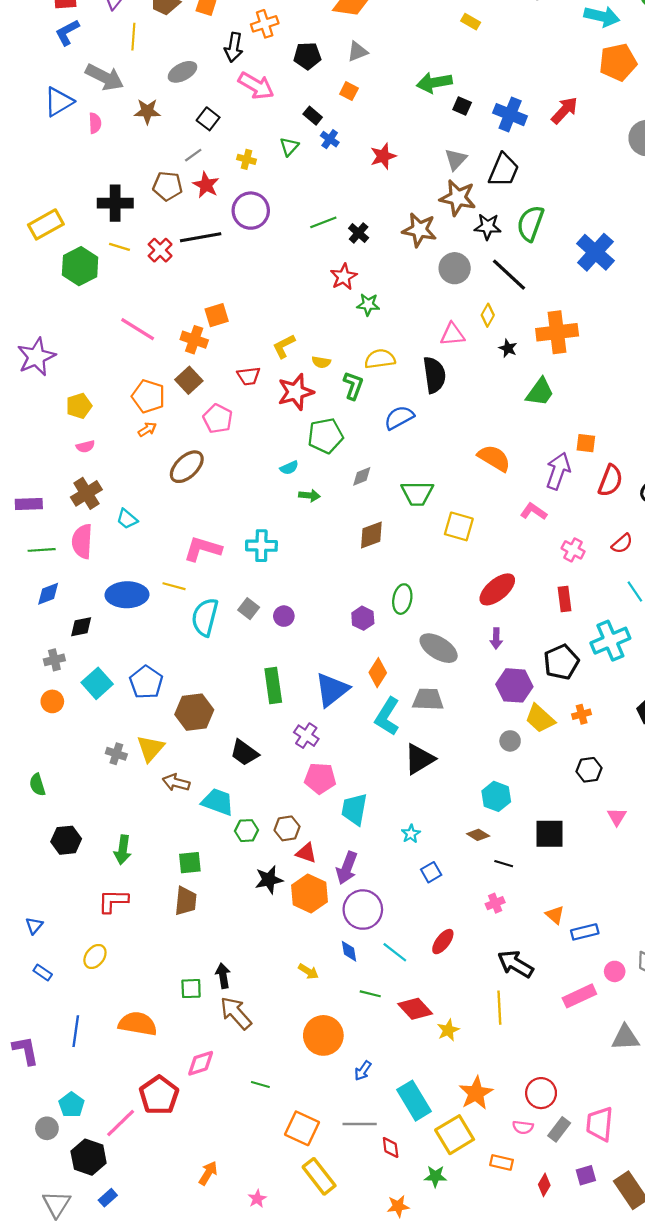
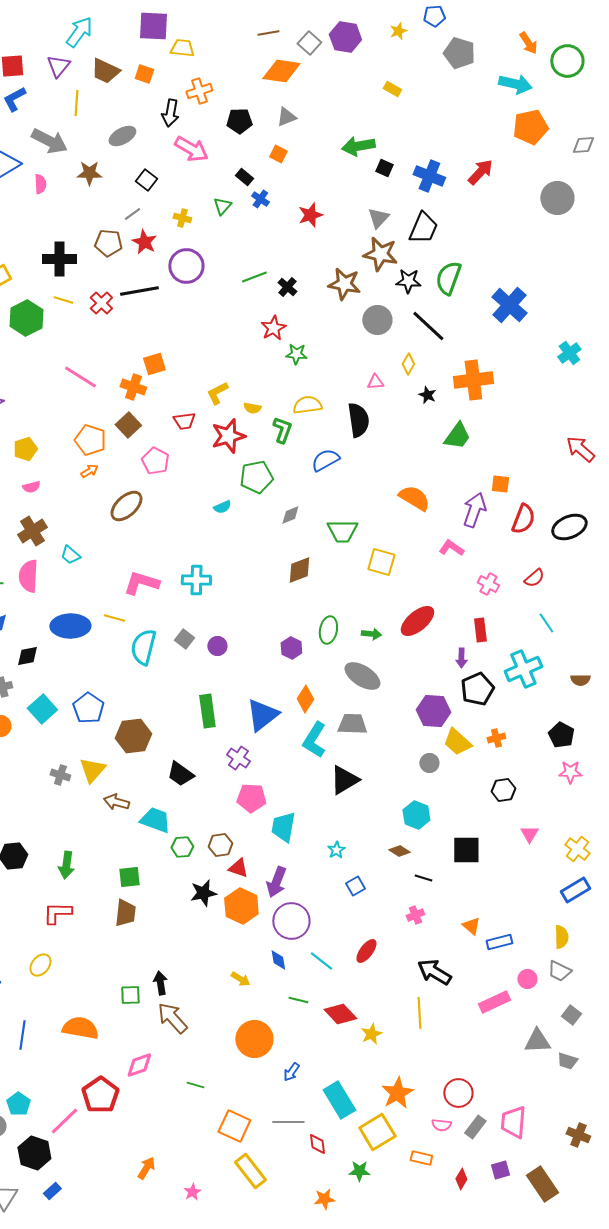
pink triangle: (452, 334) -> (375, 382), size x0.7
green arrow: (309, 496) -> (371, 634), moved
purple arrow: (496, 638) -> (461, 658), moved

